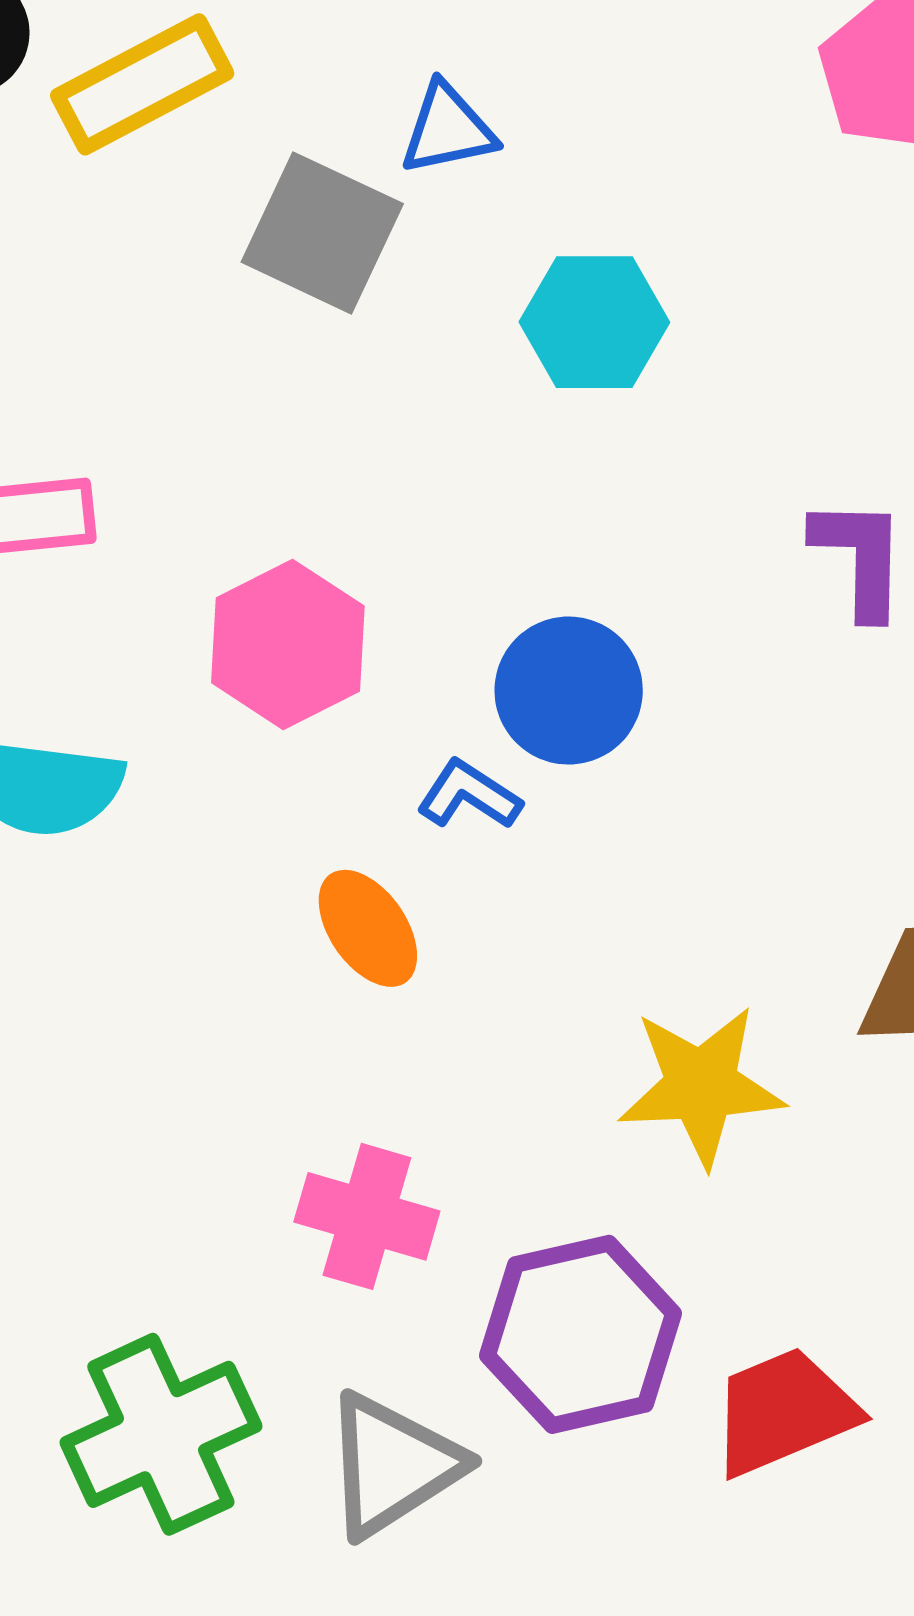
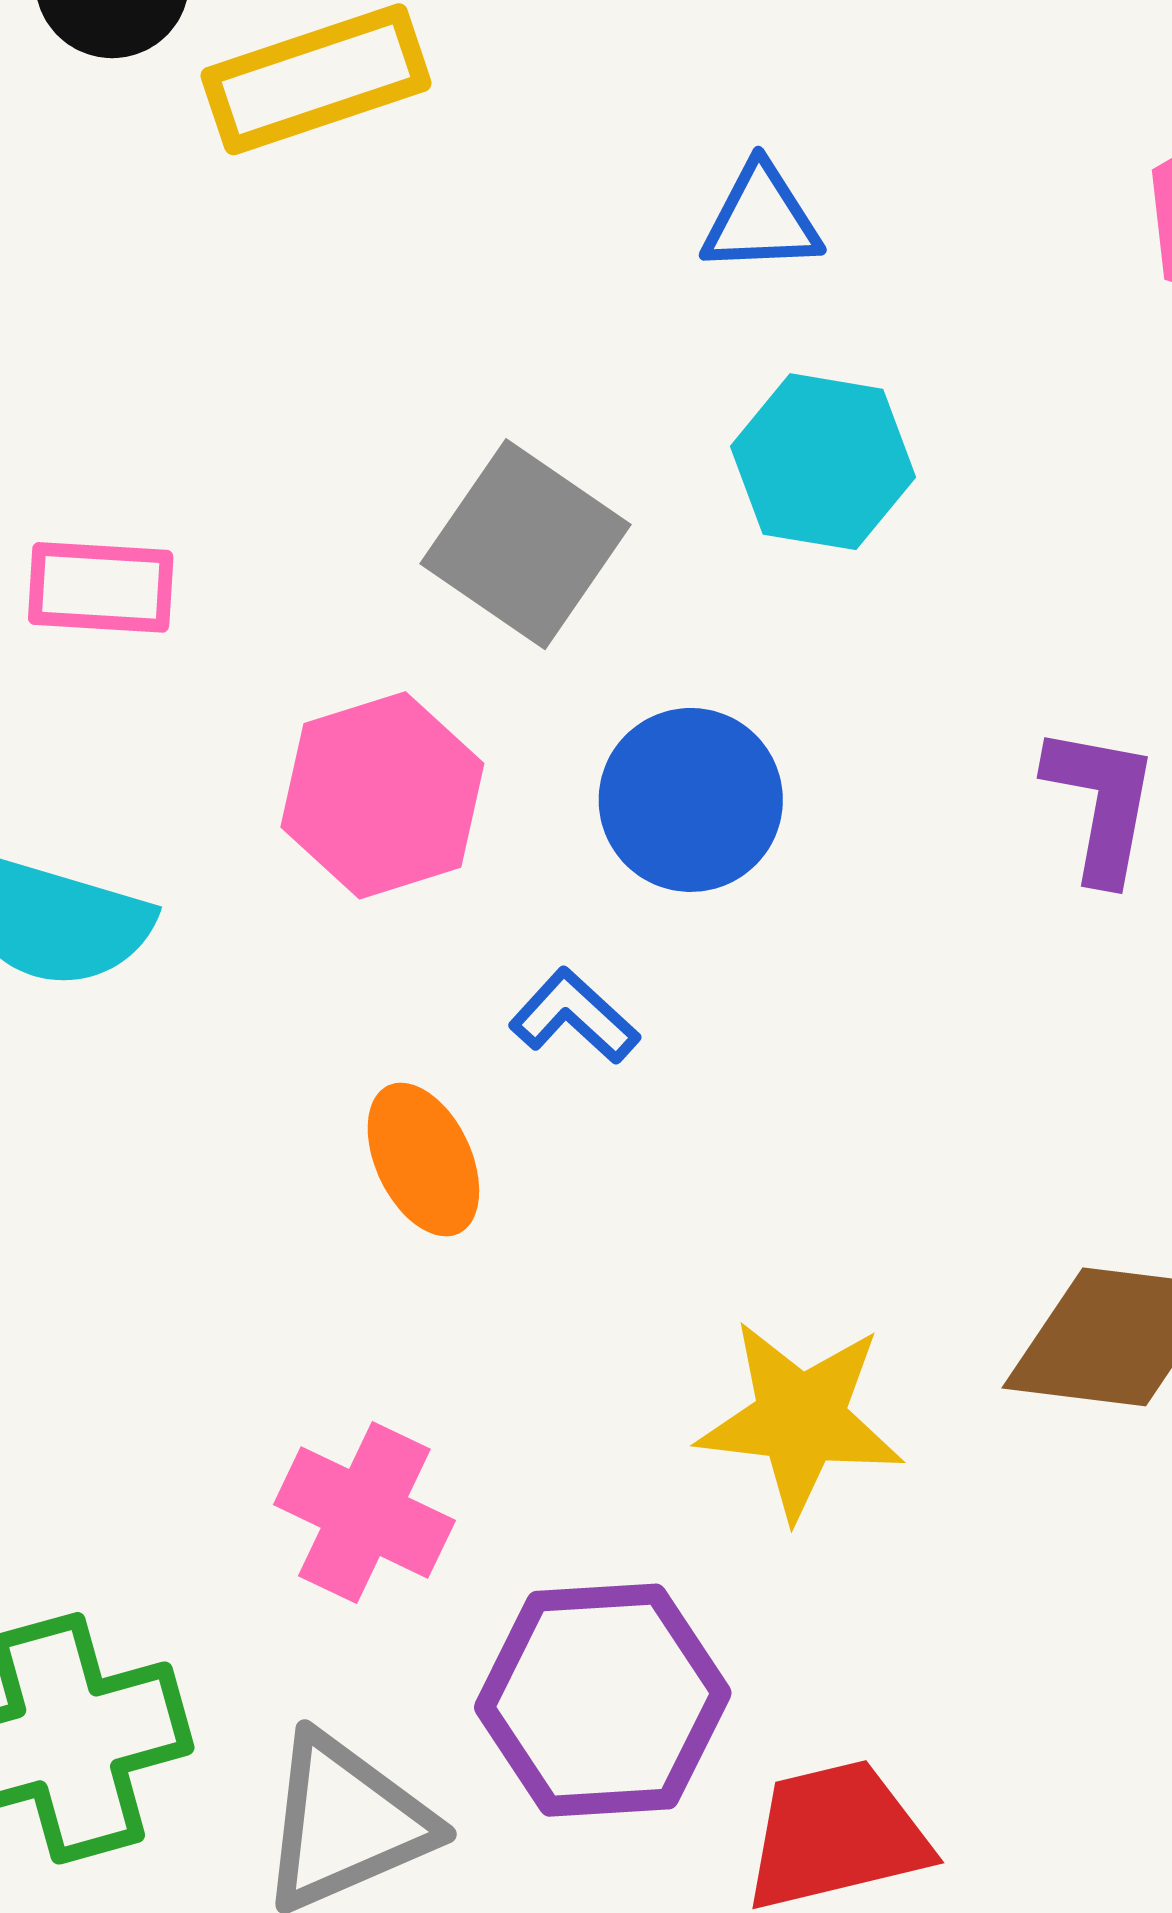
blue triangle: (448, 129) -> (761, 219), moved
gray square: (322, 233) -> (525, 544), moved
blue circle: (569, 691) -> (691, 800), moved

